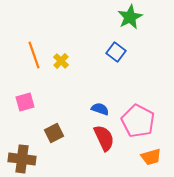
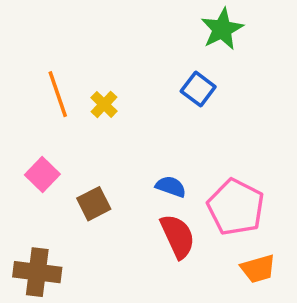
pink square: (25, 102) -> (42, 175), turned -30
brown square: (54, 133) -> (94, 204), moved

